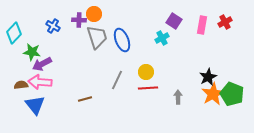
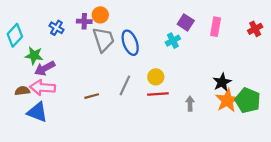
red cross: (225, 22) -> (255, 29), moved
brown line: (85, 99) -> (92, 96), moved
blue triangle: (35, 105) -> (37, 112), turned -30

